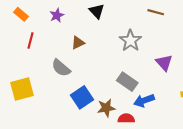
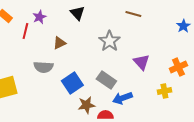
red line: (31, 41) -> (25, 31), moved
gray semicircle: (61, 68) -> (43, 67), turned -36
blue square: (82, 97) -> (72, 83), moved

